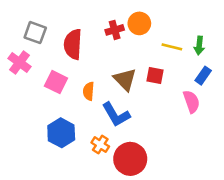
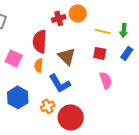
red semicircle: (73, 44) -> (40, 41), moved
red square: (155, 76) -> (100, 53), moved
pink semicircle: (191, 102) -> (106, 80), moved
orange cross: (100, 145) -> (48, 106), turned 32

